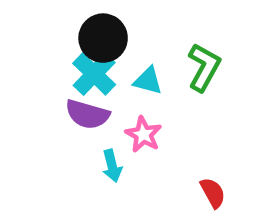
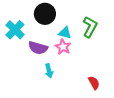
cyan cross: (94, 74) -> (15, 30), moved
pink star: (143, 134) -> (63, 47), moved

